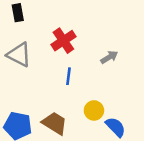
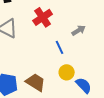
blue line: (69, 76) -> (60, 47), moved, turned -32

